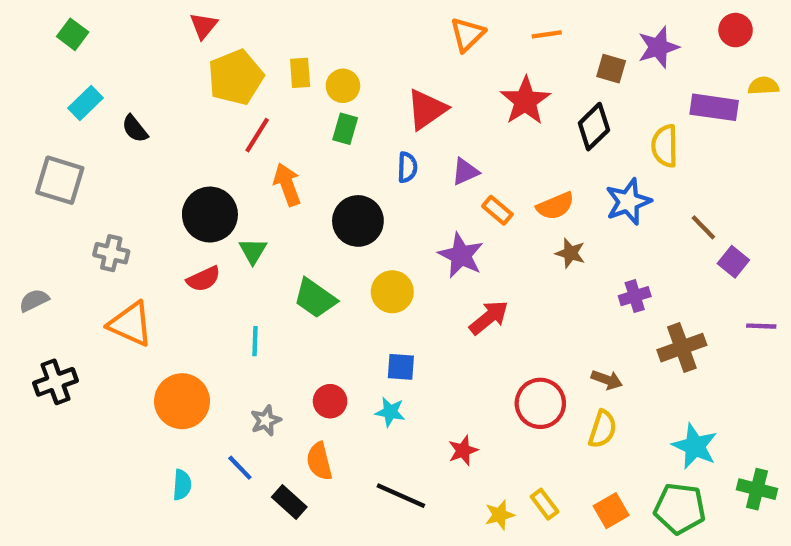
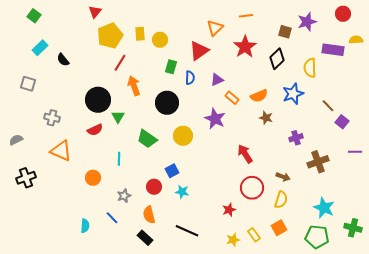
orange triangle: (467, 34) -> (215, 28), moved
orange line: (547, 34) -> (246, 16), moved
green rectangle: (345, 129) -> (171, 67), moved
gray square: (60, 180) -> (28, 84), size x0.7
red arrow: (489, 318) -> (245, 154), moved, turned -84
blue square: (401, 367) -> (172, 171), moved, turned -32
orange circle: (182, 401) -> (93, 178), moved, size x0.6
red star: (463, 451) -> (229, 210), moved
black rectangle: (289, 502) -> (145, 238), moved
orange square: (611, 511) -> (279, 228), moved

